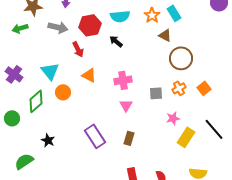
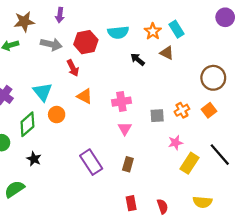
black arrow: (116, 41) -> (138, 59), moved
brown circle: (181, 58) -> (213, 78), moved
black star: (48, 140) -> (34, 159), moved

